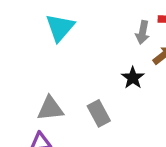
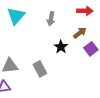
gray arrow: (143, 32) -> (51, 19), moved

